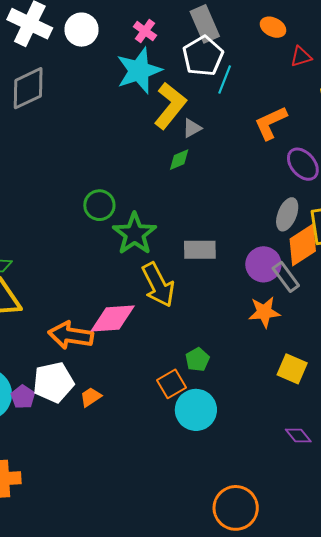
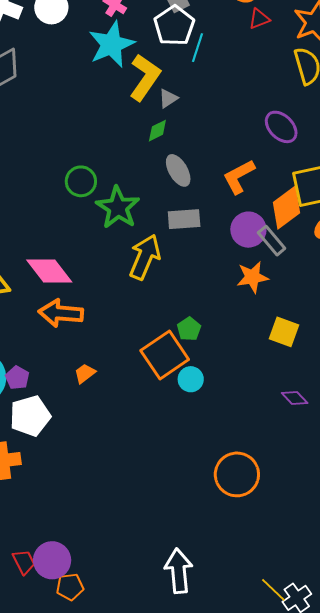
red triangle: (301, 57) -> (259, 19), moved
orange L-shape: (271, 123) -> (239, 177), moved
gray ellipse: (287, 214) -> (178, 170), moved, turned -48
yellow arrow: (158, 285) -> (145, 257), turned -126
pink diamond: (113, 318) -> (49, 271), moved, turned 60
white pentagon: (53, 382) -> (30, 416), moved
orange square: (172, 384) -> (165, 355), size x1.6
cyan circle: (196, 410) -> (191, 379), size x0.6

